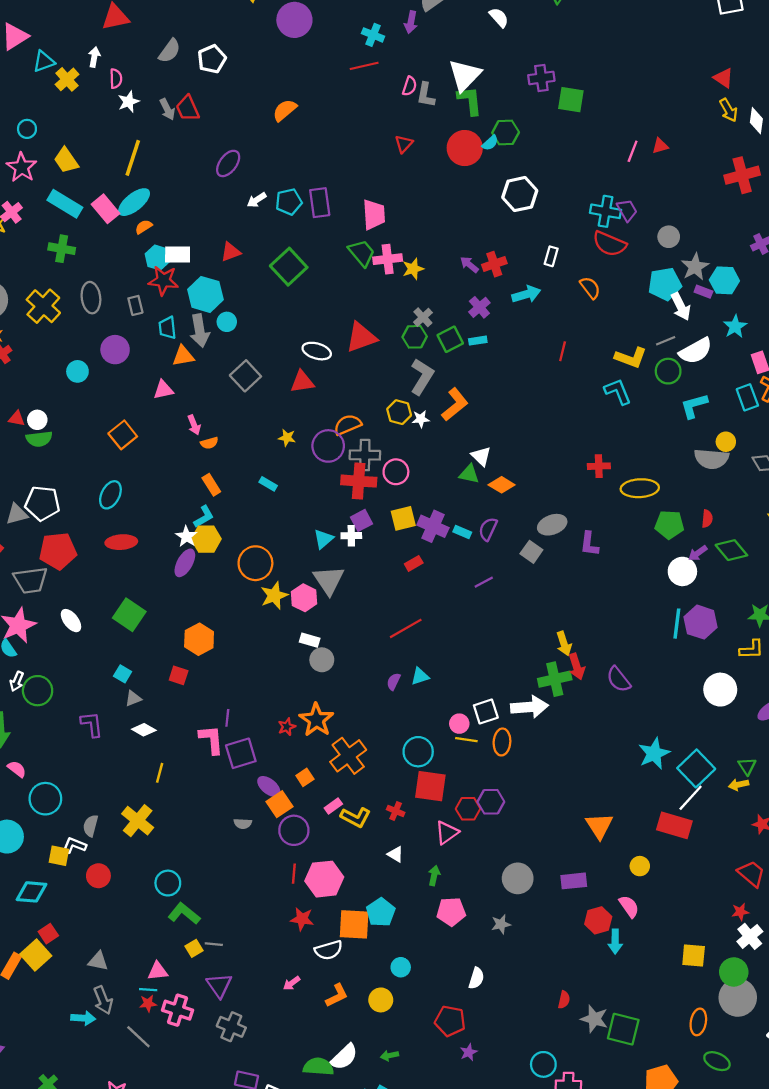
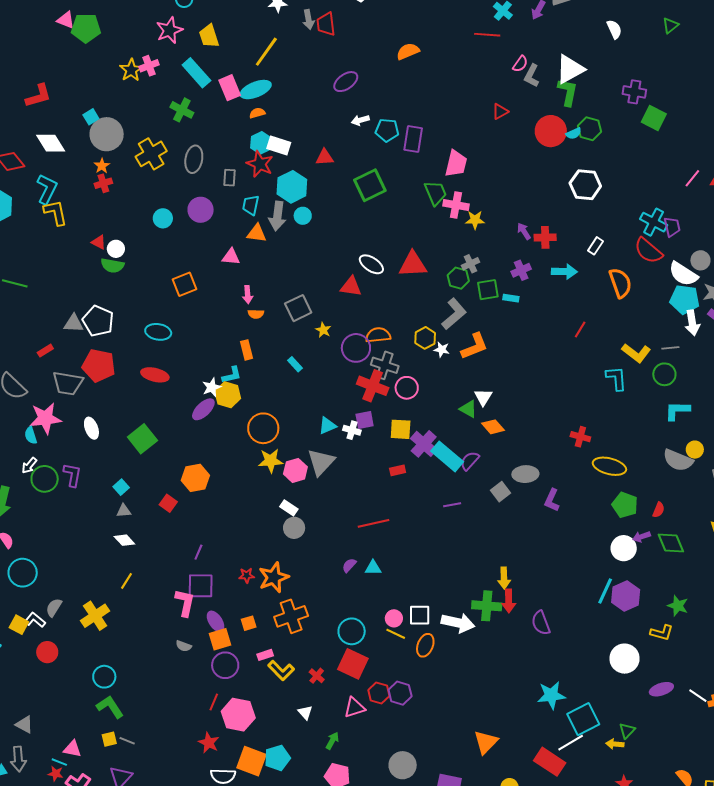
orange semicircle: (590, 288) -> (620, 283), size x1.4
white semicircle: (696, 351) -> (683, 274), moved, turned 44
gray square: (245, 376) -> (298, 308), moved
cyan ellipse: (110, 495) -> (158, 332), turned 55
cyan rectangle: (462, 532) -> (447, 456), size x2.0
purple L-shape: (92, 724) -> (72, 475), moved
pink L-shape: (211, 740) -> (185, 603), moved

